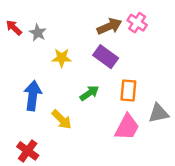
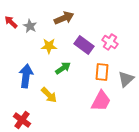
pink cross: (137, 23) -> (110, 42), moved
brown arrow: (109, 26) -> (64, 18), moved
green arrow: (89, 93) -> (63, 68), moved
gray triangle: (159, 113) -> (126, 79), moved, turned -30

